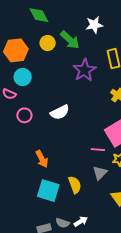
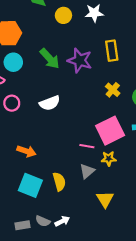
green arrow: (70, 40) -> (50, 59), moved
yellow circle: (48, 43) -> (63, 15), moved
purple star: (84, 70) -> (80, 60), turned -30
orange arrow: (42, 159) -> (26, 151), turned -48

